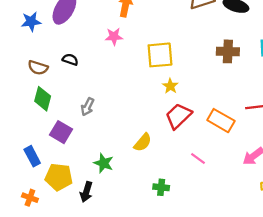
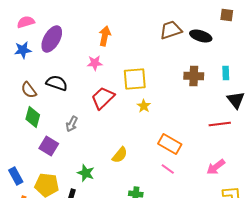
black semicircle: (70, 60) -> (57, 83), size x1.5
brown semicircle: (38, 68) -> (29, 90), turned 36
red trapezoid: (178, 116) -> (103, 98), moved
orange rectangle: (221, 121) -> (170, 144), moved
blue rectangle: (32, 156) -> (16, 176), moved

